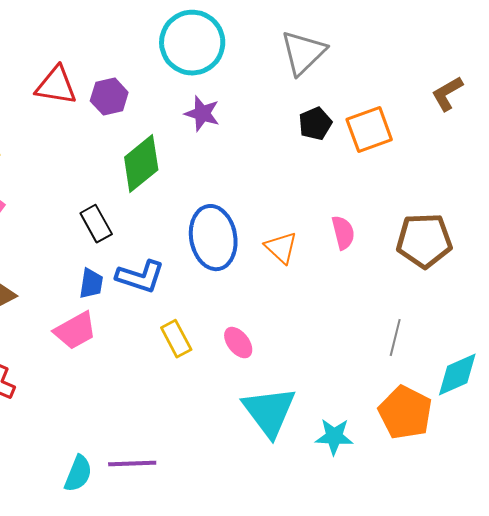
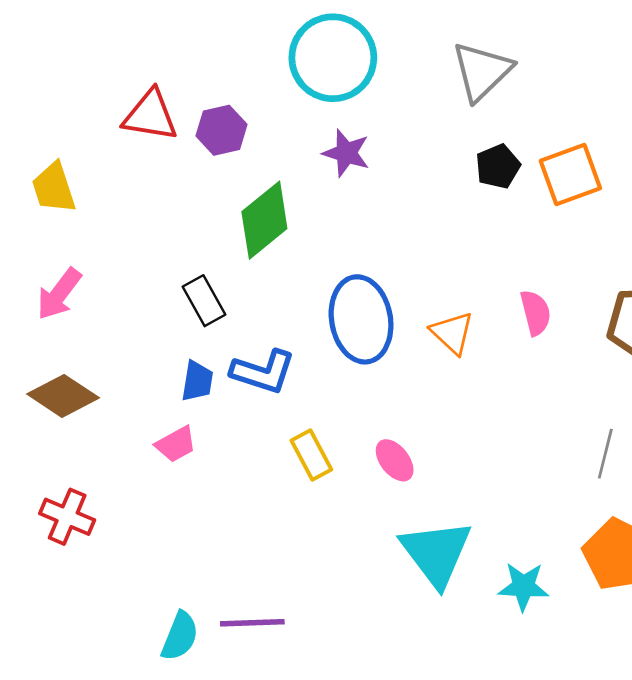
pink trapezoid: (75, 331) -> (176, 444), size x0.7

